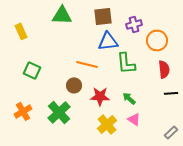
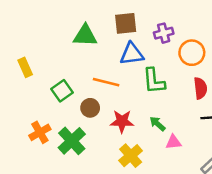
green triangle: (62, 15) -> (85, 36), moved
yellow rectangle: (21, 31) -> (25, 67), moved
green square: (32, 70) -> (62, 91), moved, turned 30
orange cross: (23, 111) -> (40, 132), moved
pink triangle: (134, 119) -> (173, 142), moved, turned -40

